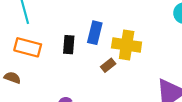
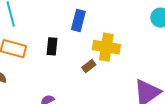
blue rectangle: (95, 33) -> (78, 20), moved

